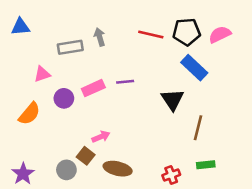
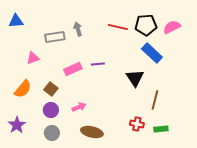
purple circle: (64, 98) -> (51, 110), moved
brown square: (86, 156) -> (51, 89), moved
purple star: (23, 174) -> (17, 125), moved
red cross: (171, 175) -> (137, 124), moved, turned 32

